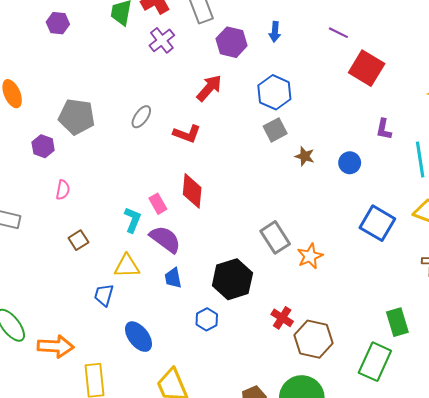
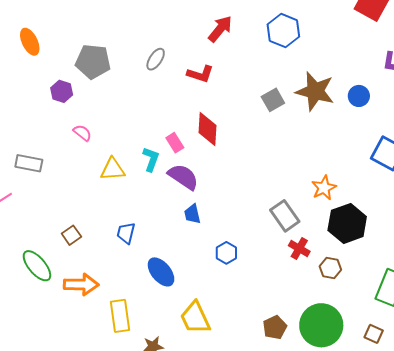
gray square: (275, 130) -> (273, 100), moved
brown star: (305, 156) -> (315, 91), size x2.0
pink semicircle: (63, 190) -> (82, 133), turned -60
gray rectangle: (275, 237) -> (285, 216), moved
brown square: (78, 240) -> (71, 235), moved
yellow triangle: (127, 266) -> (113, 169), moved
black hexagon: (232, 279) -> (347, 223), moved
brown hexagon: (313, 339) -> (330, 268), size x0.6

